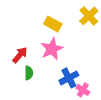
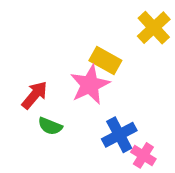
yellow rectangle: (53, 24) -> (105, 60), moved
green semicircle: (29, 73) -> (50, 126), turned 112

